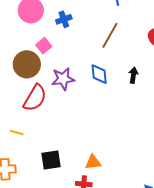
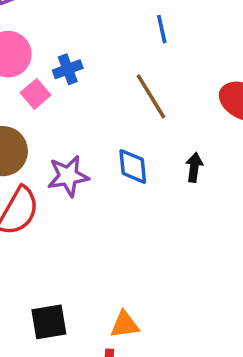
brown line: (110, 35) -> (151, 96), turned -60
pink square: (44, 46) -> (36, 94), moved

